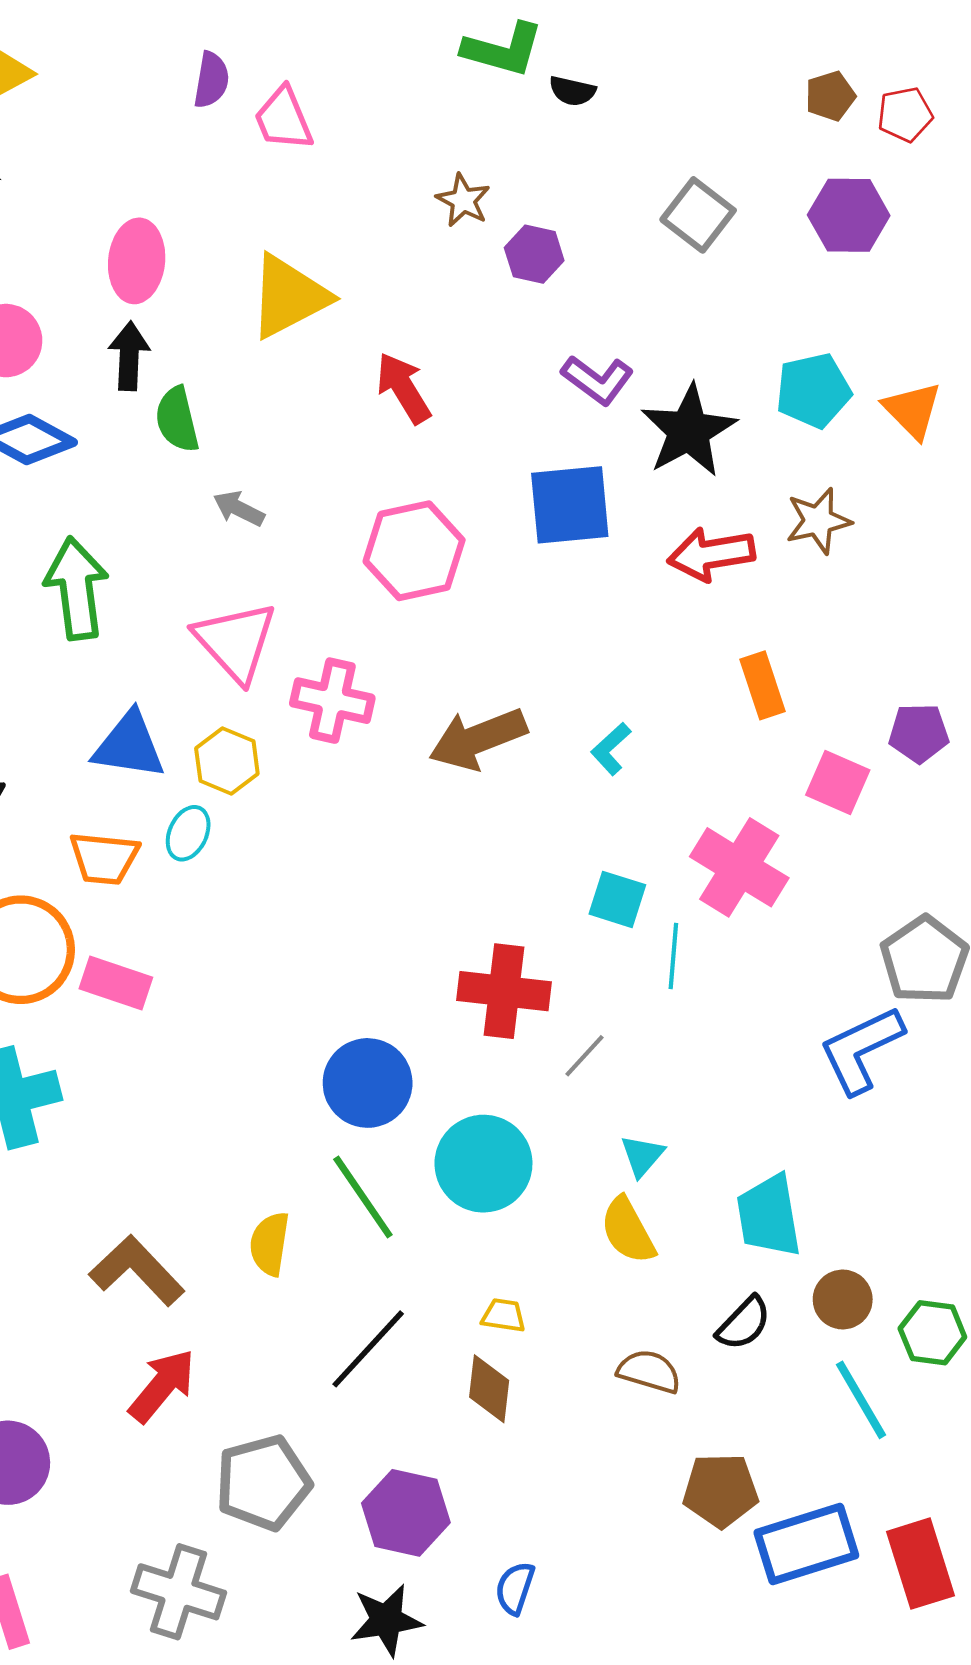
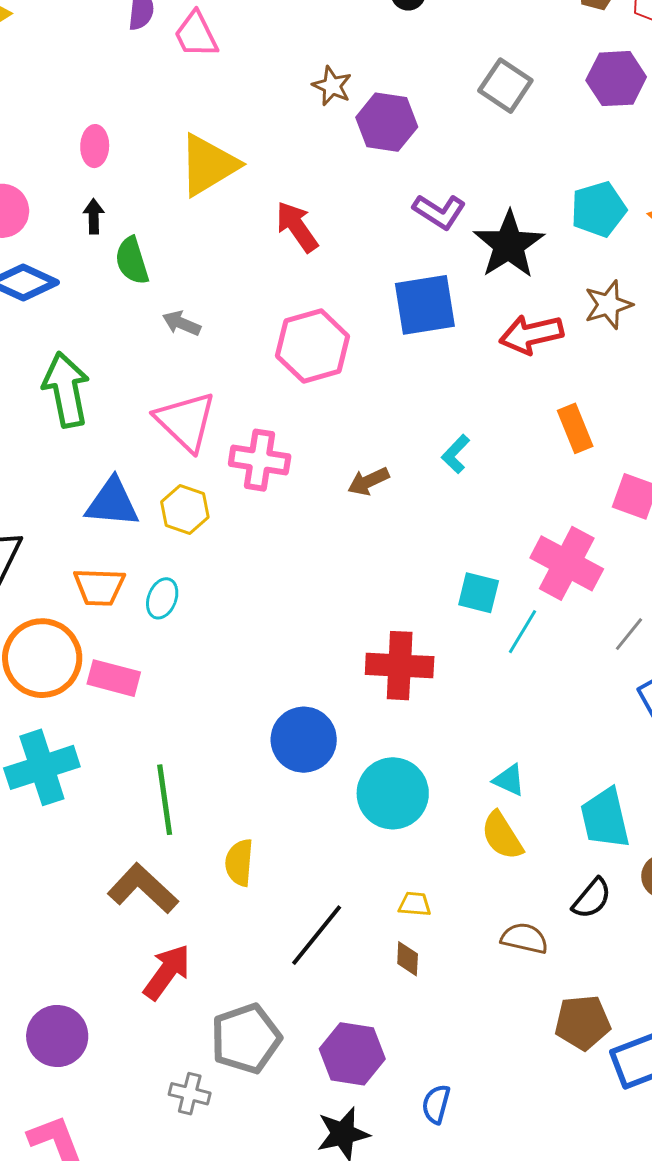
purple hexagon: (534, 254) -> (387, 122), size x1.4
pink ellipse: (137, 261) -> (95, 146), size x0.7
black arrow: (129, 356) -> (94, 216), size x0.7
brown arrow: (478, 739) -> (368, 481), size x0.6
cyan L-shape: (611, 749) -> (456, 454), moved
cyan ellipse: (188, 833) -> (162, 598), moved
cyan line: (673, 956) -> (522, 632), turned 30
gray line: (585, 1056) -> (629, 634), moved
cyan triangle: (642, 1156) -> (509, 780), turned -42
green line: (363, 1197) -> (165, 800), moved, turned 30
brown diamond: (489, 1389) -> (408, 959), size x0.7
gray cross: (178, 1592) -> (190, 1094), moved, size x0.6

